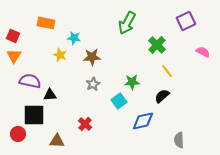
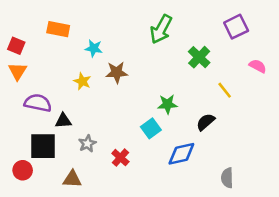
yellow star: (60, 55) -> (82, 81), moved
yellow line: (167, 71) -> (225, 90), moved
gray star: (93, 84) -> (87, 144), moved
red cross: (85, 124) -> (120, 158), moved

